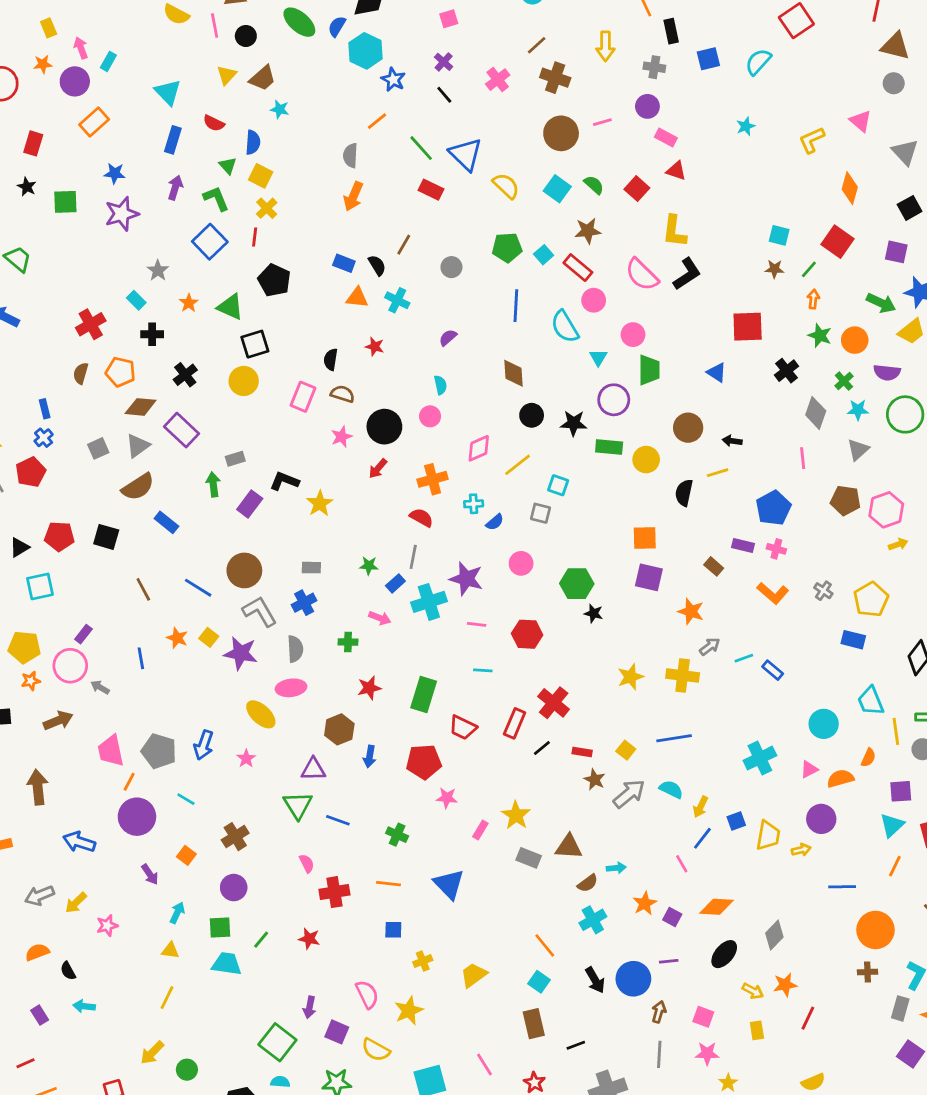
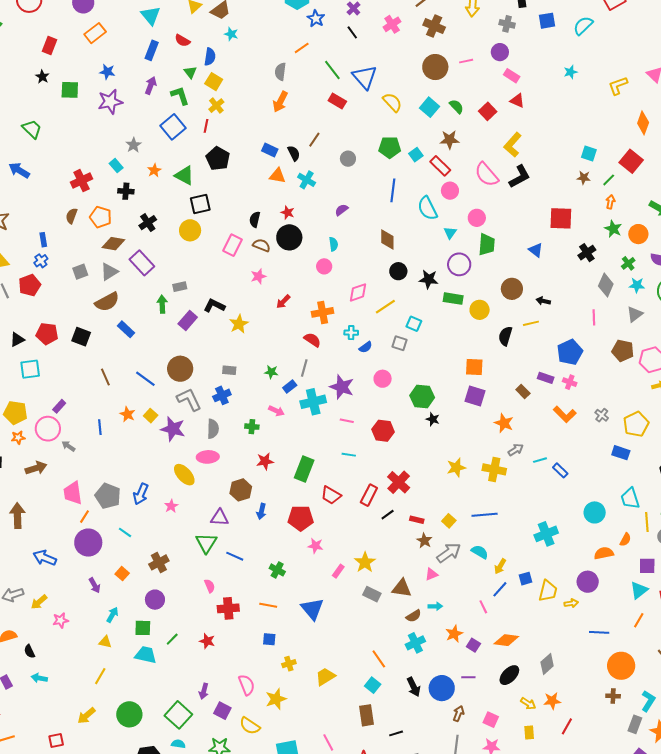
yellow L-shape: (674, 231) -> (513, 145), turned 30
black circle: (384, 427) -> (289, 237), moved
pink triangle: (809, 769) -> (431, 574), moved
green circle: (187, 1070) -> (129, 714), moved, size x1.6

